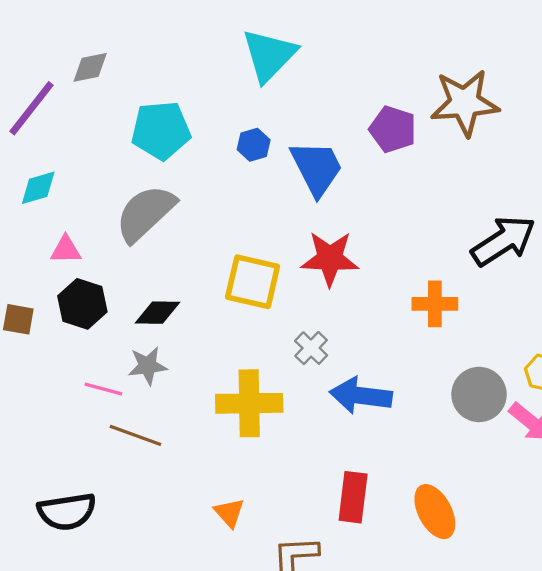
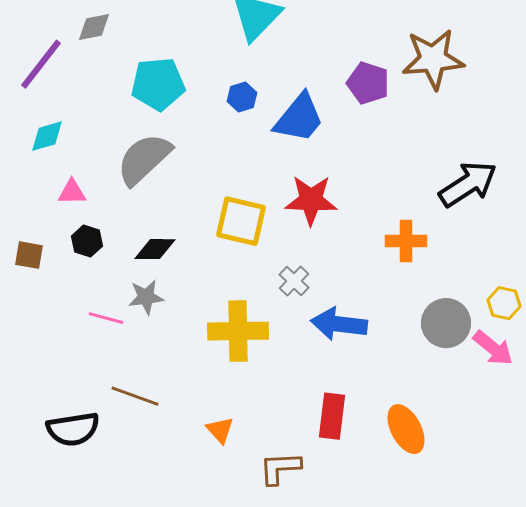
blue trapezoid: (317, 168) -> (299, 118), turned 66
black hexagon: (82, 304) -> (87, 241), size x0.7
brown line: (135, 435) -> (135, 396), moved

